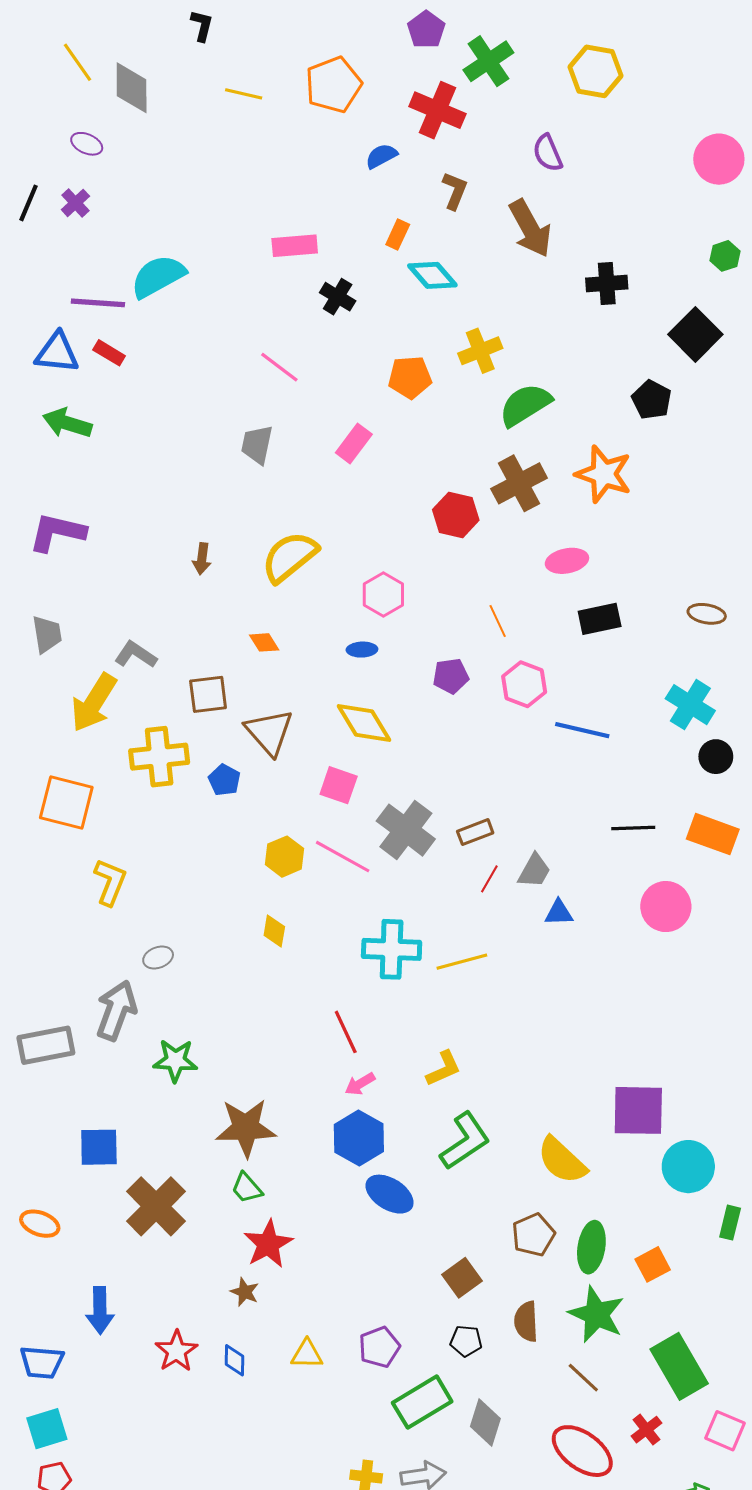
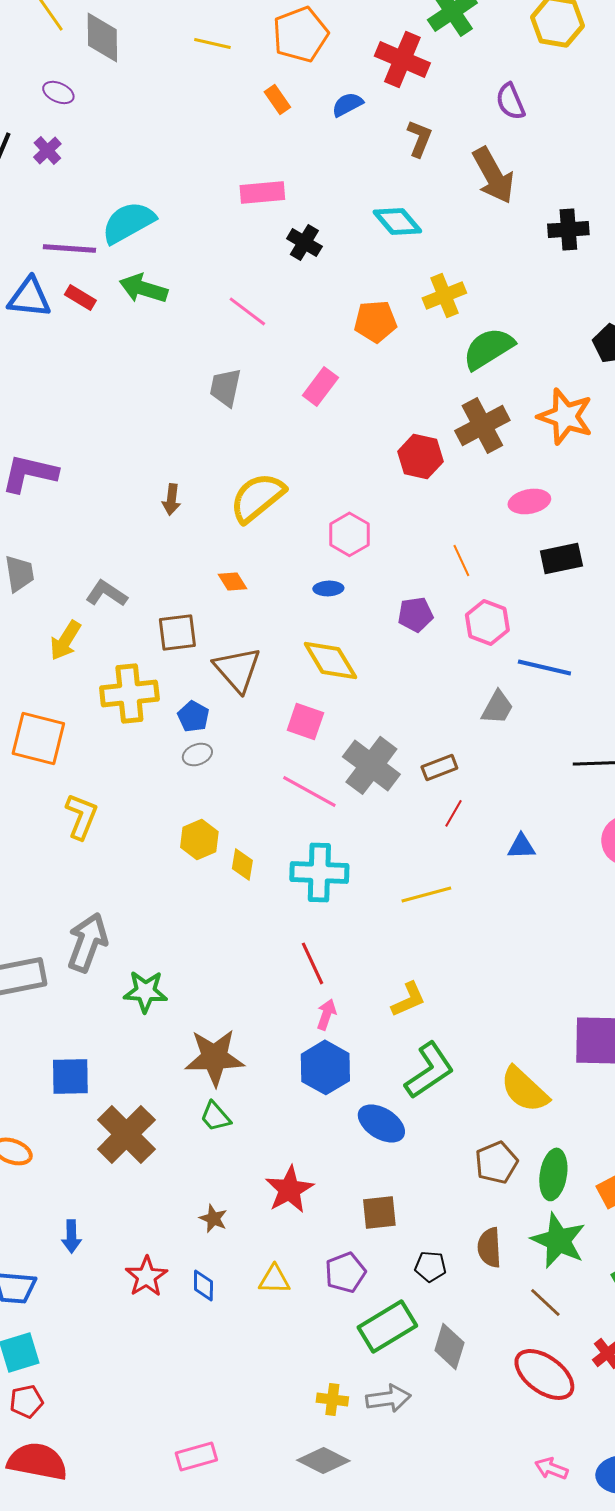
orange rectangle: (398, 235) -> (277, 99), moved, turned -60
green arrow: (67, 423) -> (143, 288), moved
yellow arrow: (94, 703) -> (65, 640), size x0.7
yellow hexagon: (284, 857) -> (199, 839), moved
gray trapezoid: (534, 871) -> (497, 707), moved
cyan cross: (392, 949) -> (319, 872), moved
gray ellipse: (158, 957) -> (197, 754), moved
pink arrow: (360, 1084) -> (326, 1014), turned 140
blue ellipse: (390, 1194) -> (381, 1123), moved
red star: (268, 1244) -> (289, 1189), moved
brown square: (462, 1278) -> (379, 1212), moved, turned 30
blue arrow: (100, 1310) -> (71, 1236), size x0.7

